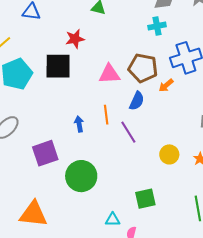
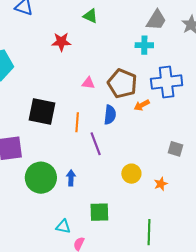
black square: (58, 66) -> (42, 112), moved
pink triangle: (109, 74) -> (88, 83), size x0.6
blue semicircle: (137, 101) -> (110, 115), turned -30
blue arrow: (79, 124) -> (71, 178), moved

